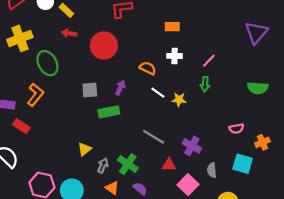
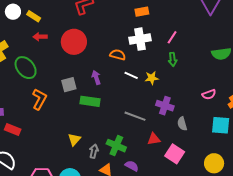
orange rectangle: (172, 27) -> (142, 12), moved
white cross: (175, 56) -> (140, 39), size x1.5
purple arrow: (120, 88) -> (96, 77), turned -32
orange L-shape: (35, 95) -> (39, 99), moved
green rectangle: (109, 112) -> (90, 101), turned 30
purple cross: (192, 146) -> (165, 106), moved
gray semicircle: (212, 170) -> (182, 124), moved

